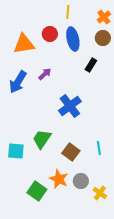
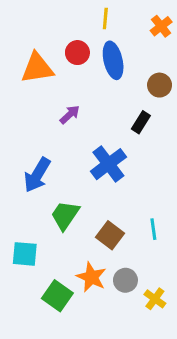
brown circle: (103, 38) -> (160, 85), moved
black rectangle: (91, 65) -> (141, 122), moved
blue arrow: (18, 82) -> (37, 175), moved
cyan square: (16, 151) -> (25, 254), moved

